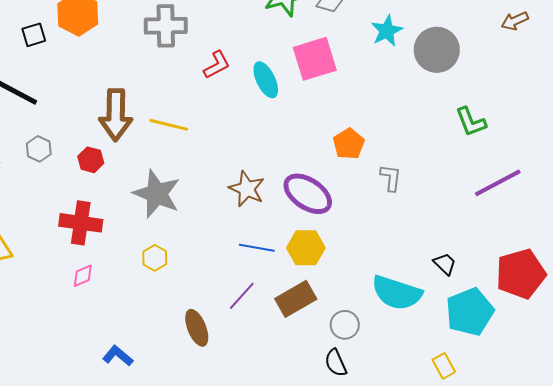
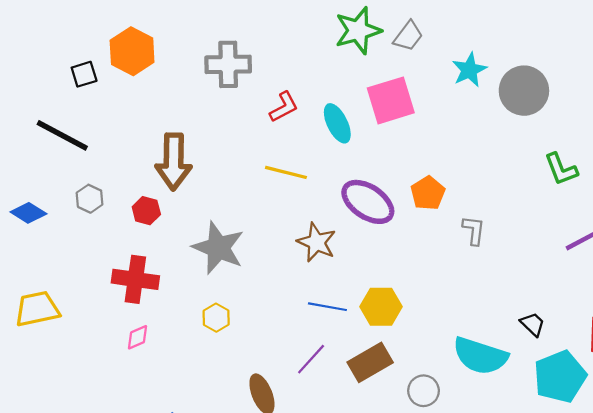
yellow line: (169, 125) -> (286, 172), moved
purple ellipse: (308, 194) -> (368, 202), moved

